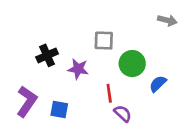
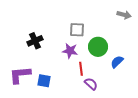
purple star: (78, 69) -> (70, 51), moved
purple L-shape: (27, 101) -> (20, 75), turned -130

